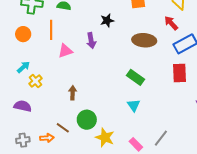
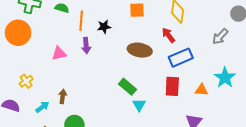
orange line: (51, 30) -> (81, 21), moved
orange circle: (23, 34) -> (18, 33), size x1.6
cyan arrow: (23, 67) -> (42, 107), moved
cyan triangle: (134, 105) -> (139, 105), moved

